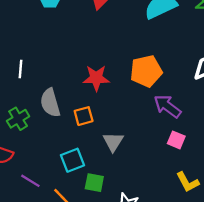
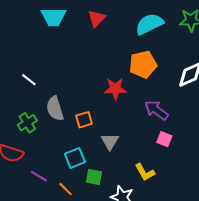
white line: (20, 69) -> (29, 80), turned -56
orange pentagon: (146, 71) -> (143, 65), moved
red star: (96, 78) -> (115, 89), moved
yellow L-shape: (188, 182) -> (145, 172), moved

